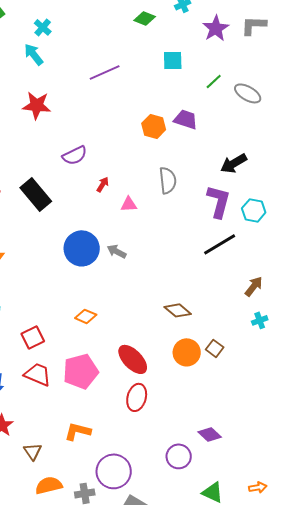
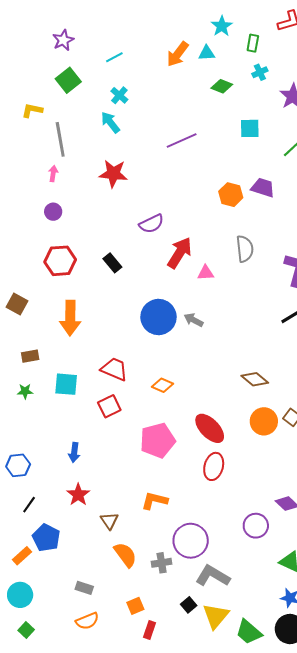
red arrow: (103, 184) -> (180, 253), size x2.0
black rectangle: (36, 194) -> (112, 263), size x0.6
red trapezoid: (38, 374) -> (114, 369), moved
orange semicircle: (49, 485) -> (125, 555), turned 68

